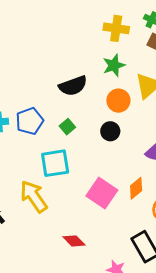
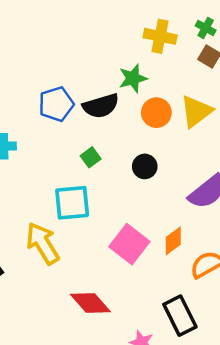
green star: (114, 65) -> (133, 78), moved
orange circle: (118, 101) -> (156, 113), moved
blue pentagon: (30, 121) -> (56, 104), moved
red diamond: (74, 241) -> (90, 303), size x1.4

